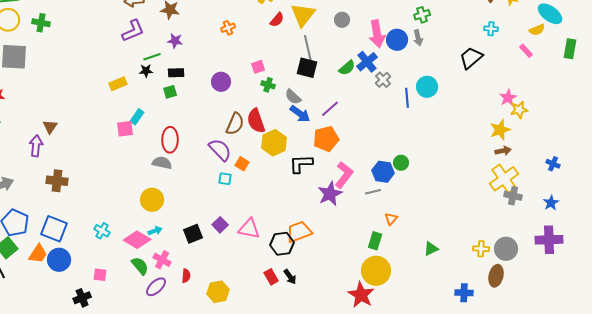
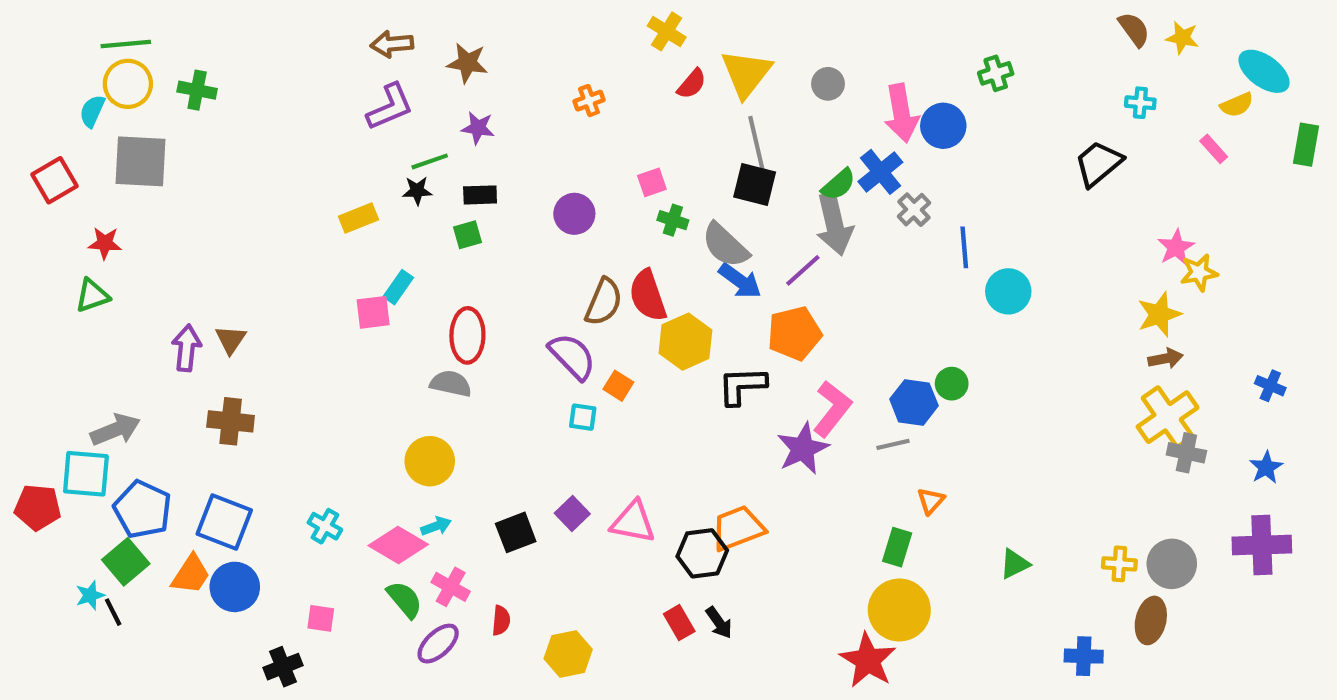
gray arrow: (418, 38) -> (834, 224), moved, size x1.8
cyan circle: (427, 87) -> (1008, 291), moved
gray semicircle: (293, 97) -> (725, 245), size x1.4
brown triangle: (50, 127) -> (231, 340), moved

